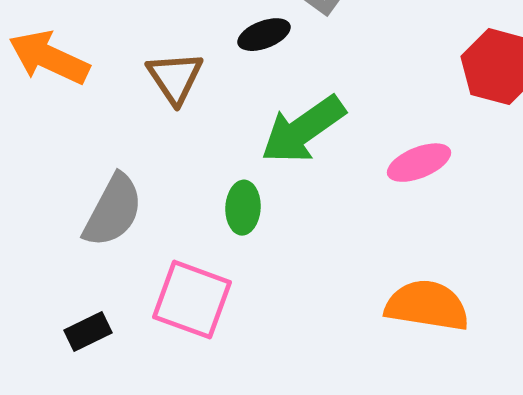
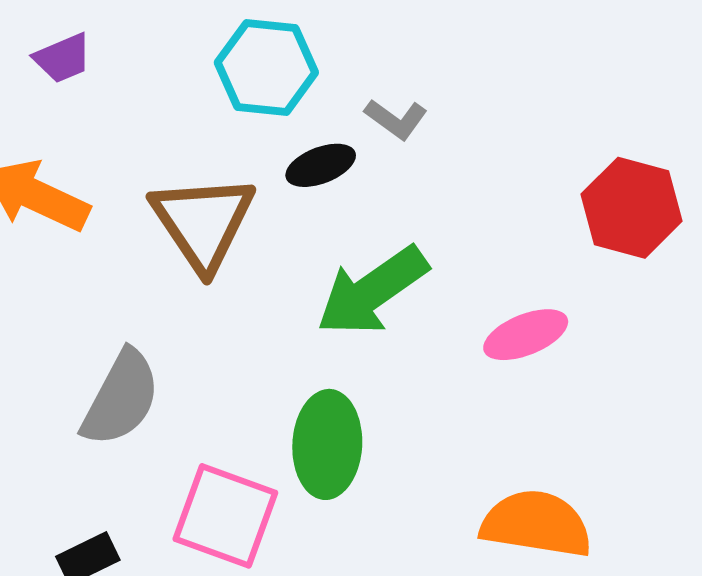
brown triangle: (175, 78) -> (203, 222), size x1.4
green ellipse: (243, 208) -> (327, 444), moved, size x1.5

